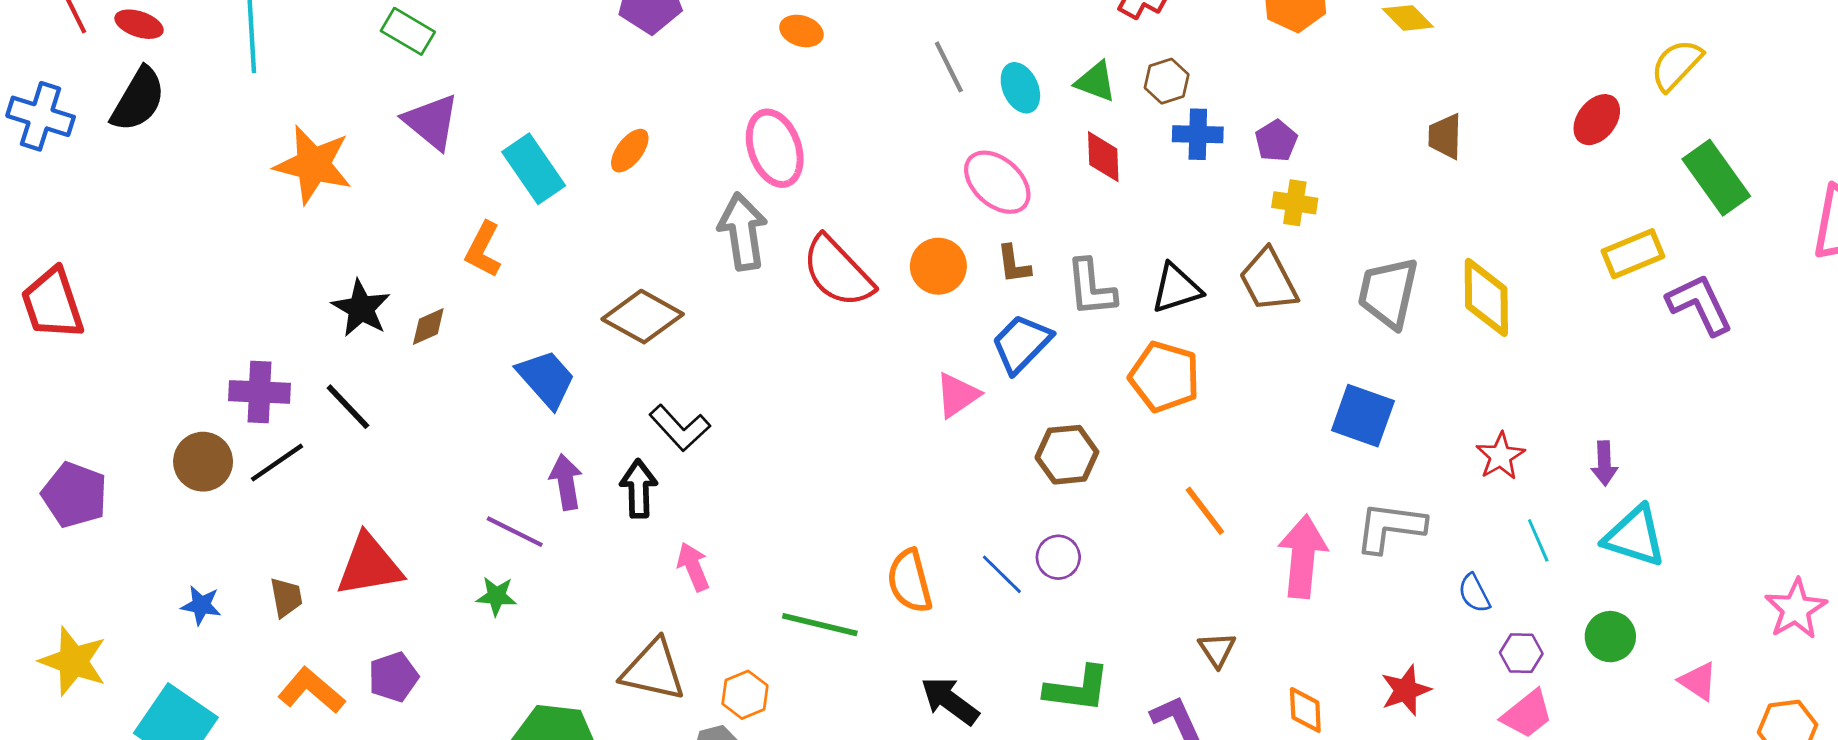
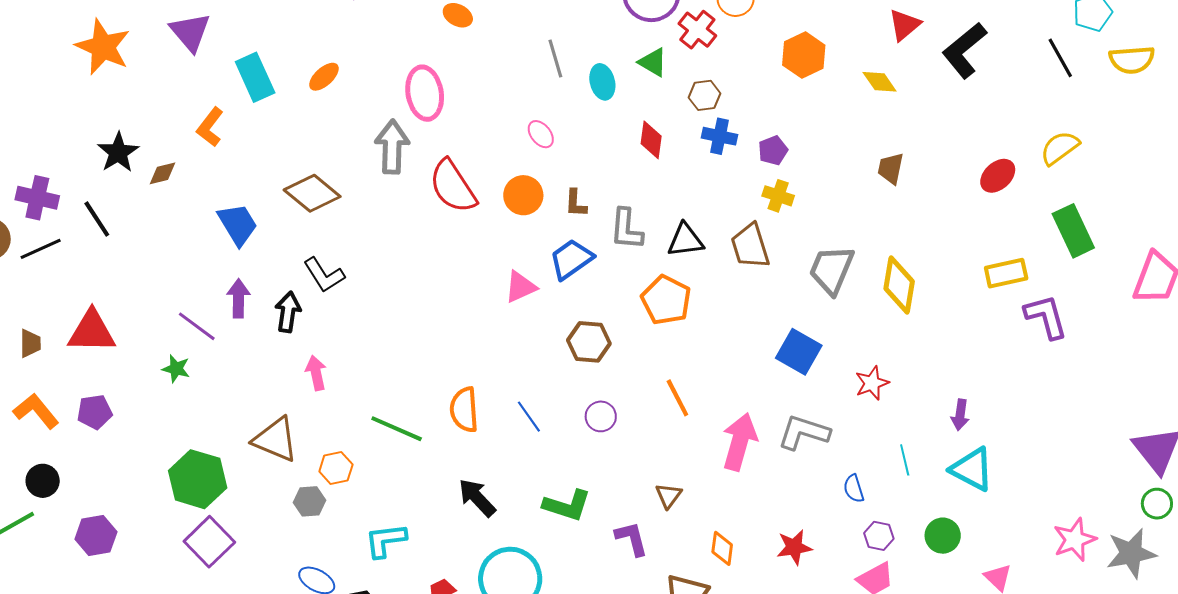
green triangle: (1096, 82) -> (653, 62), moved
pink ellipse: (997, 182) -> (541, 134), moved, size x0.6
red star: (1500, 456) -> (872, 383), moved
purple circle: (1058, 557) -> (601, 416), moved

